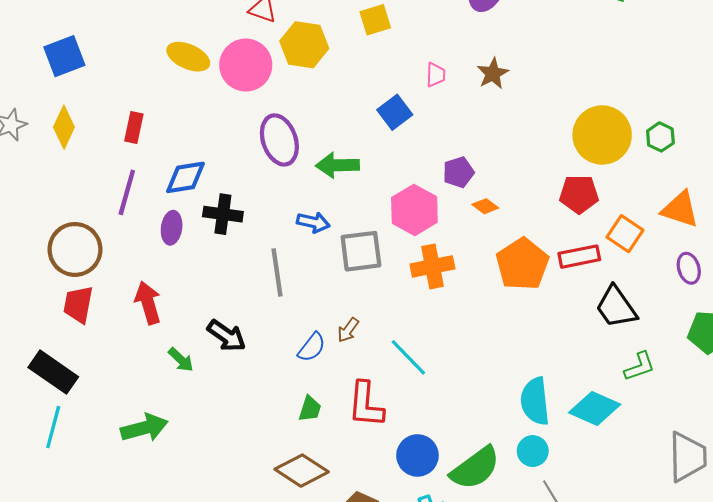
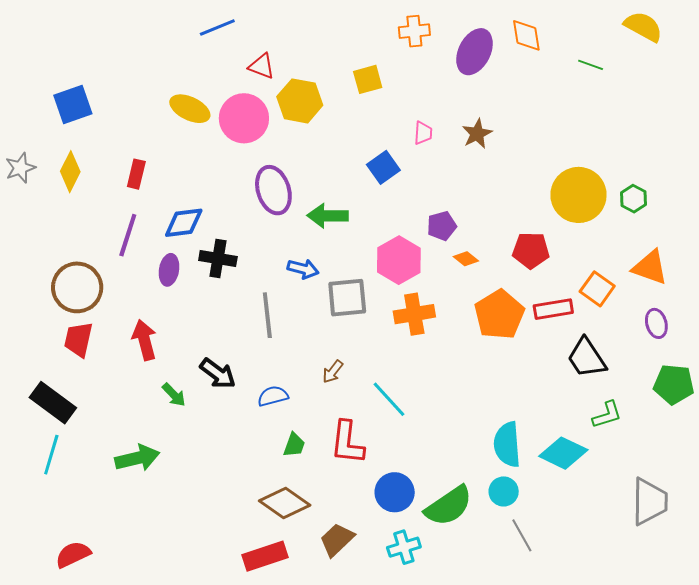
red pentagon: (579, 194) -> (531, 250), moved
blue semicircle: (312, 347) -> (273, 396), moved, turned -144

